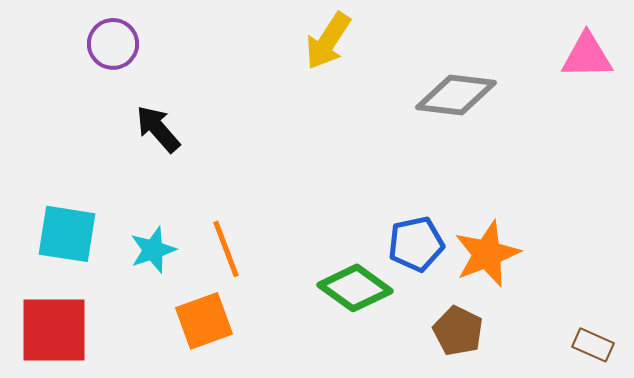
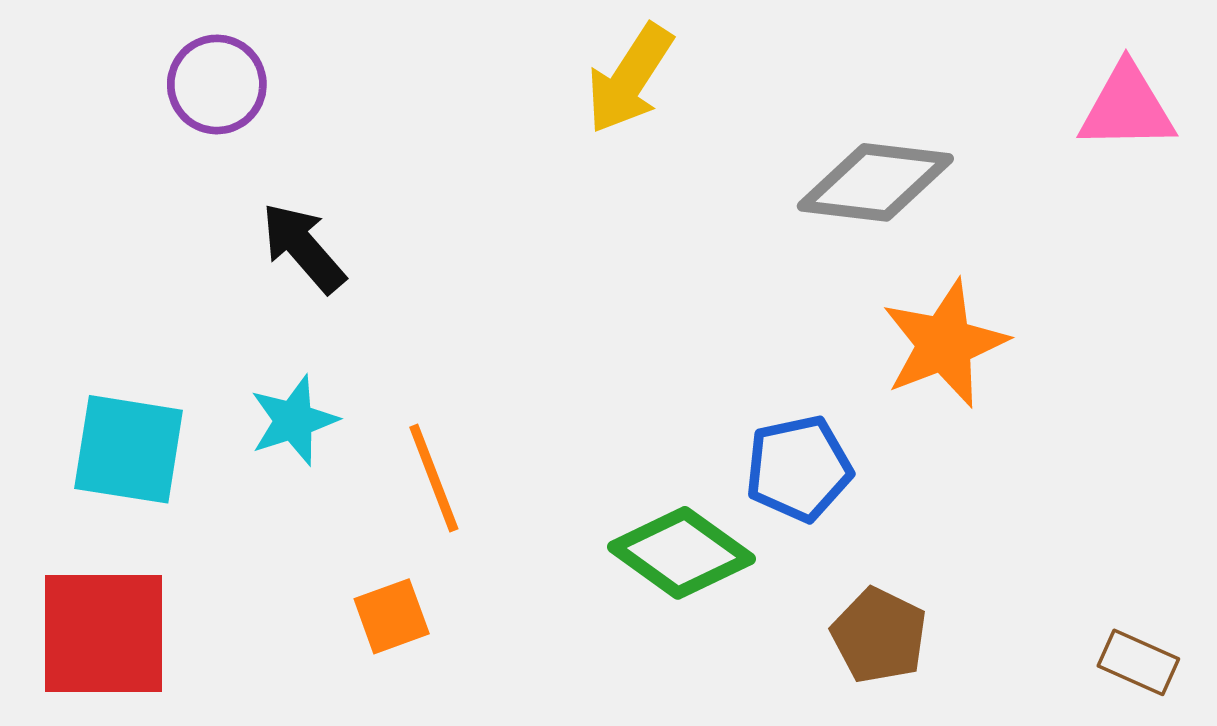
cyan star: (153, 250) -> (294, 420), moved
orange star: (487, 254) -> (944, 344), moved
orange square: (204, 321) -> (392, 616), size x0.7

